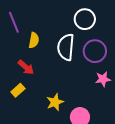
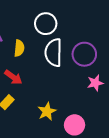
white circle: (85, 19) -> (46, 24), moved

